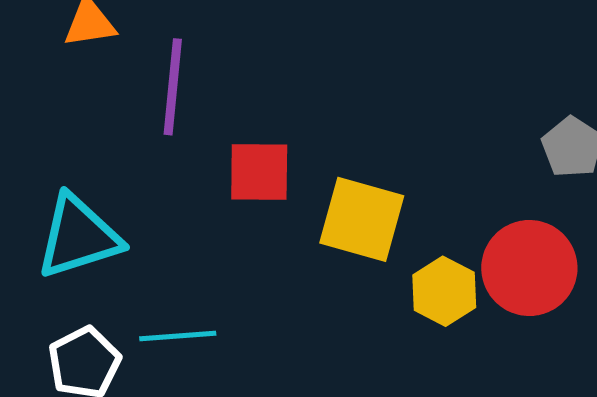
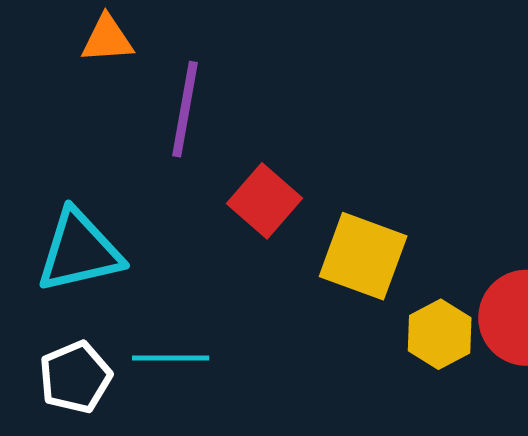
red square: (259, 172) -> (265, 201), turned 36

